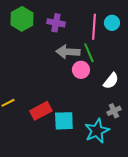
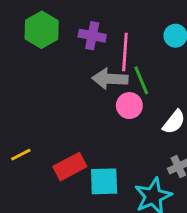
pink line: (94, 27) -> (125, 52), moved

